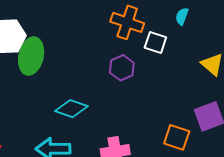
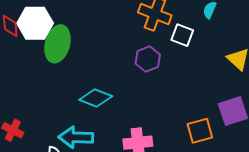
orange square: (177, 137) -> (200, 131), turned -36

